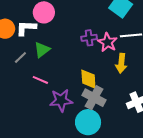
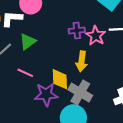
yellow arrow: (121, 63) -> (82, 61), moved
yellow diamond: (88, 79) -> (60, 79), moved

